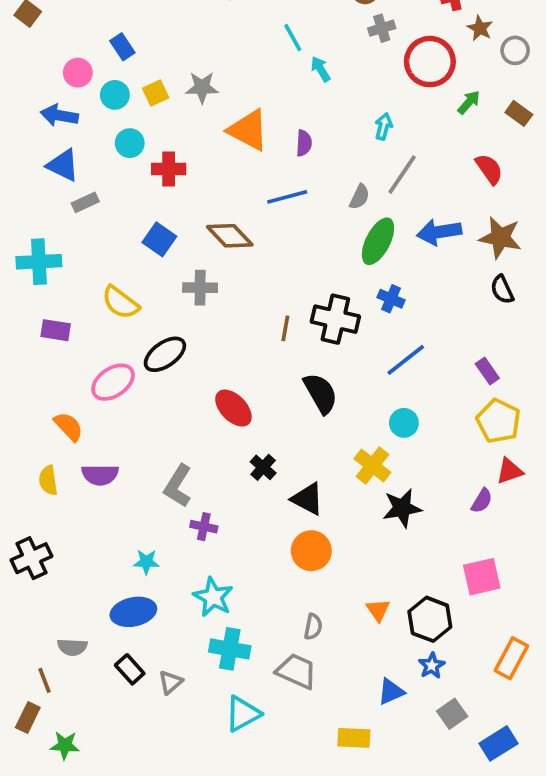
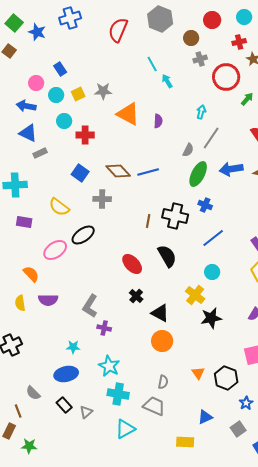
blue line: (287, 197) -> (148, 172), moved
red ellipse: (233, 408) -> (132, 264), moved
gray semicircle: (72, 647) -> (33, 393), turned 42
blue star: (432, 666) -> (246, 403), moved

